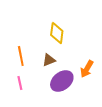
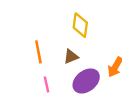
pink line: (20, 83) -> (47, 84), moved

